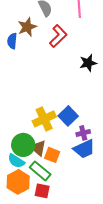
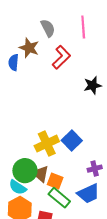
brown star: (27, 27) -> (29, 48), turned -30
purple cross: (83, 133) -> (95, 169), moved
blue trapezoid: (84, 149) -> (88, 194), moved
green rectangle: (40, 171) -> (59, 198), moved

